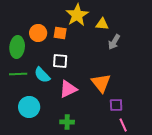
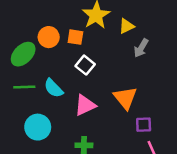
yellow triangle: (102, 24) -> (126, 26), turned -32
green ellipse: (17, 47) -> (23, 54), turned 40
white square: (60, 61) -> (85, 65), moved, turned 35

